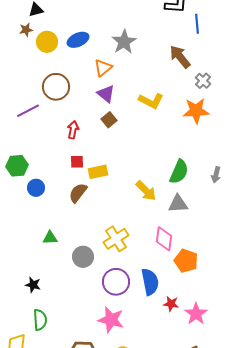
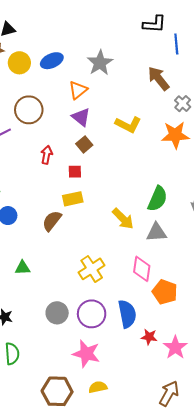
red square: (77, 162) -> (75, 172), moved
gray circle: (83, 257) -> (57, 313), moved

